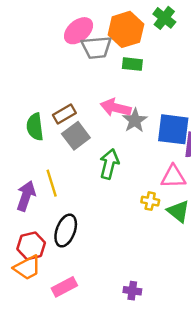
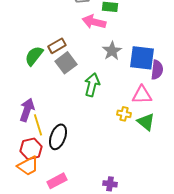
pink arrow: (116, 108) -> (94, 22), moved
green semicircle: (35, 127) -> (34, 56), turned 45
yellow line: (52, 183) -> (38, 125), moved

